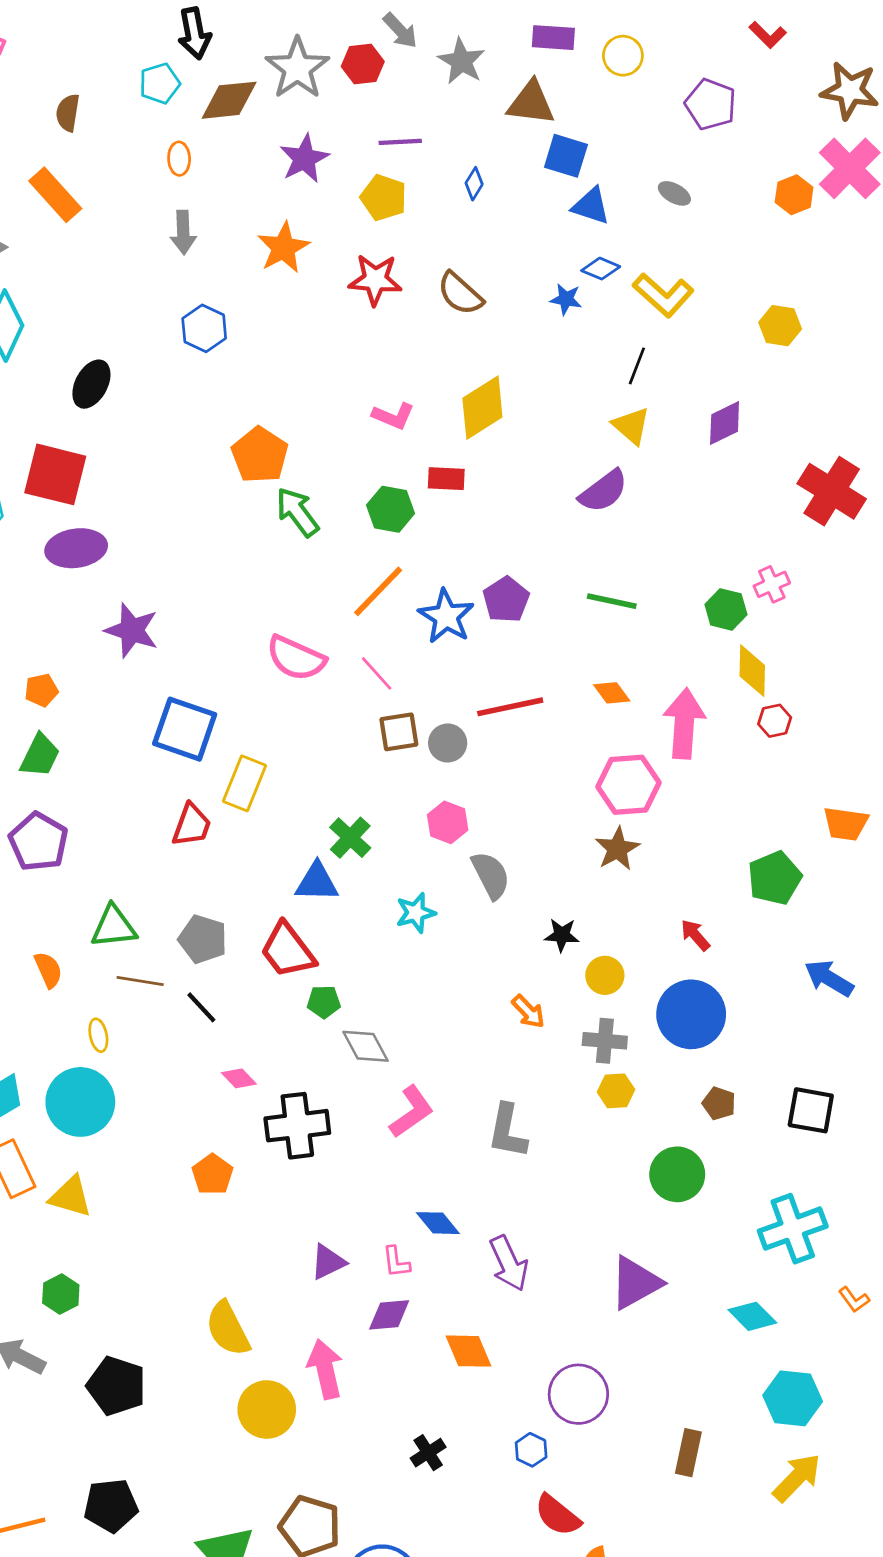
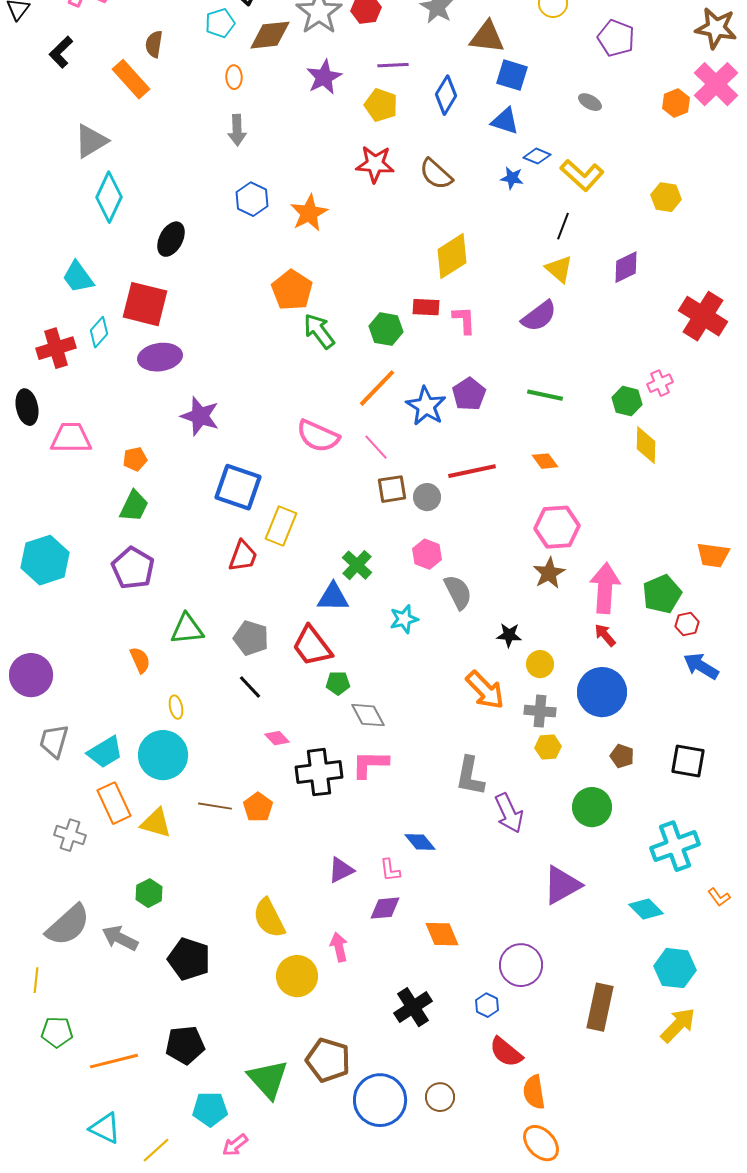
blue diamond: (474, 184) -> (446, 95), size x1.6
orange rectangle: (55, 195) -> (131, 79), moved
blue triangle: (591, 206) -> (505, 121), moved
orange star: (283, 248) -> (309, 213), moved
pink L-shape: (393, 416) -> (464, 320), moved, turned -116
red hexagon: (775, 721) -> (687, 624), moved
pink arrow: (684, 724) -> (605, 588), moved
brown line: (140, 981) -> (215, 806), moved
orange arrow: (528, 1012) -> (485, 690), size x1.6
pink L-shape: (411, 1112) -> (370, 764), moved, turned -144
purple arrow: (509, 1263) -> (509, 813), moved
pink arrow: (325, 1369) -> (339, 947), size x0.7
black cross: (428, 1453) -> (413, 1007), size x1.5
brown rectangle: (688, 1453) -> (600, 1007), size x1.4

